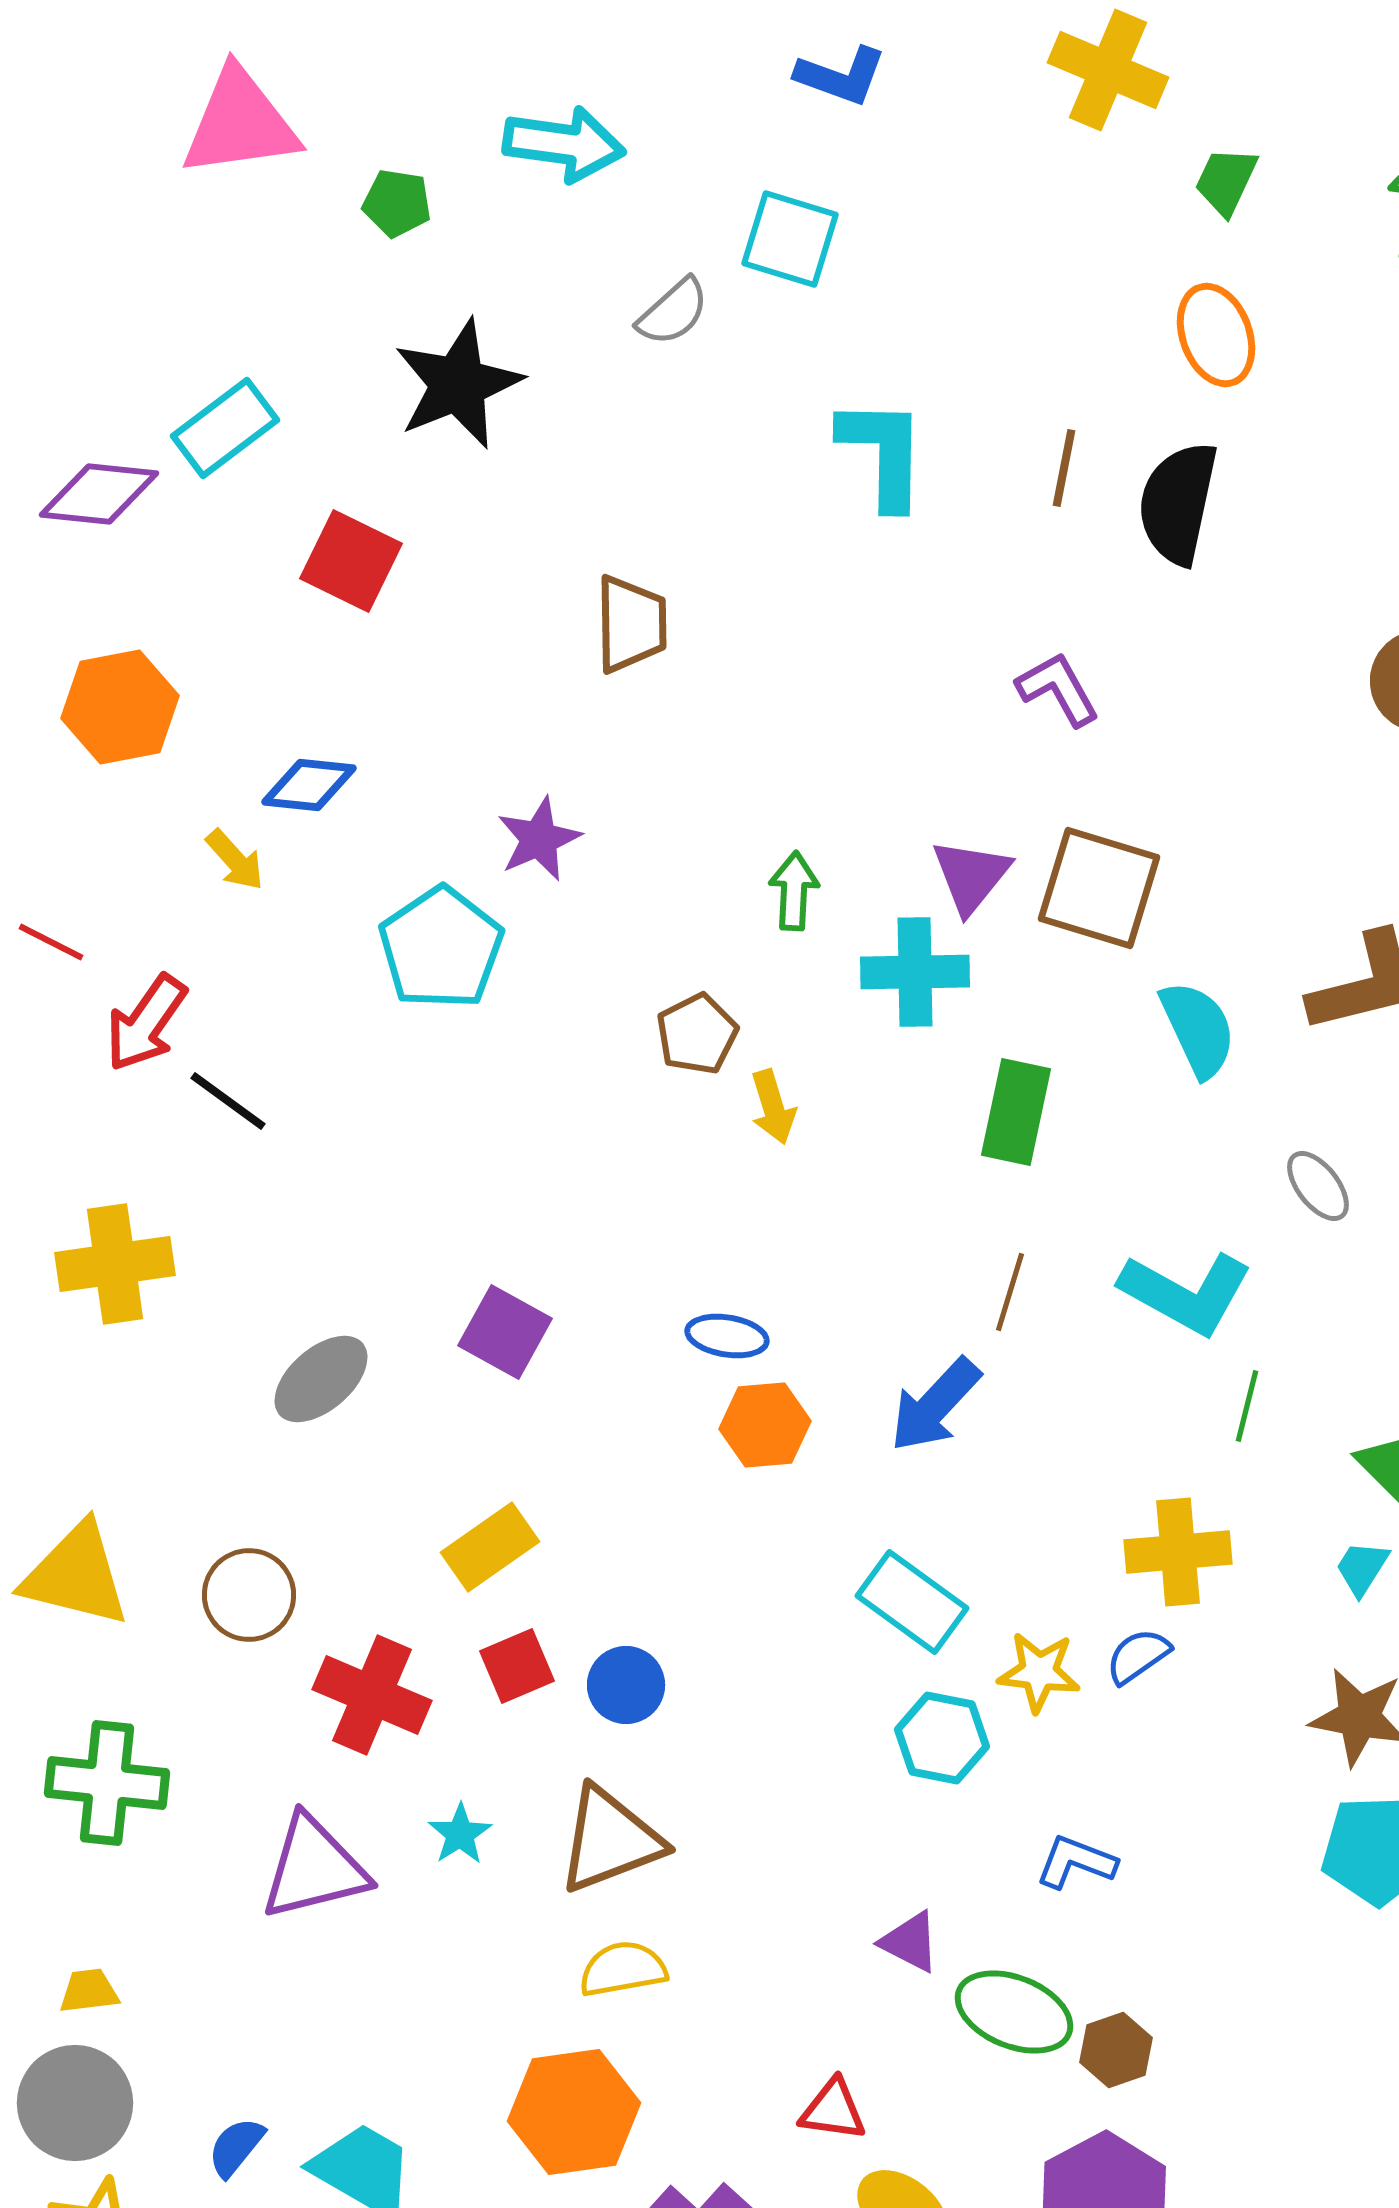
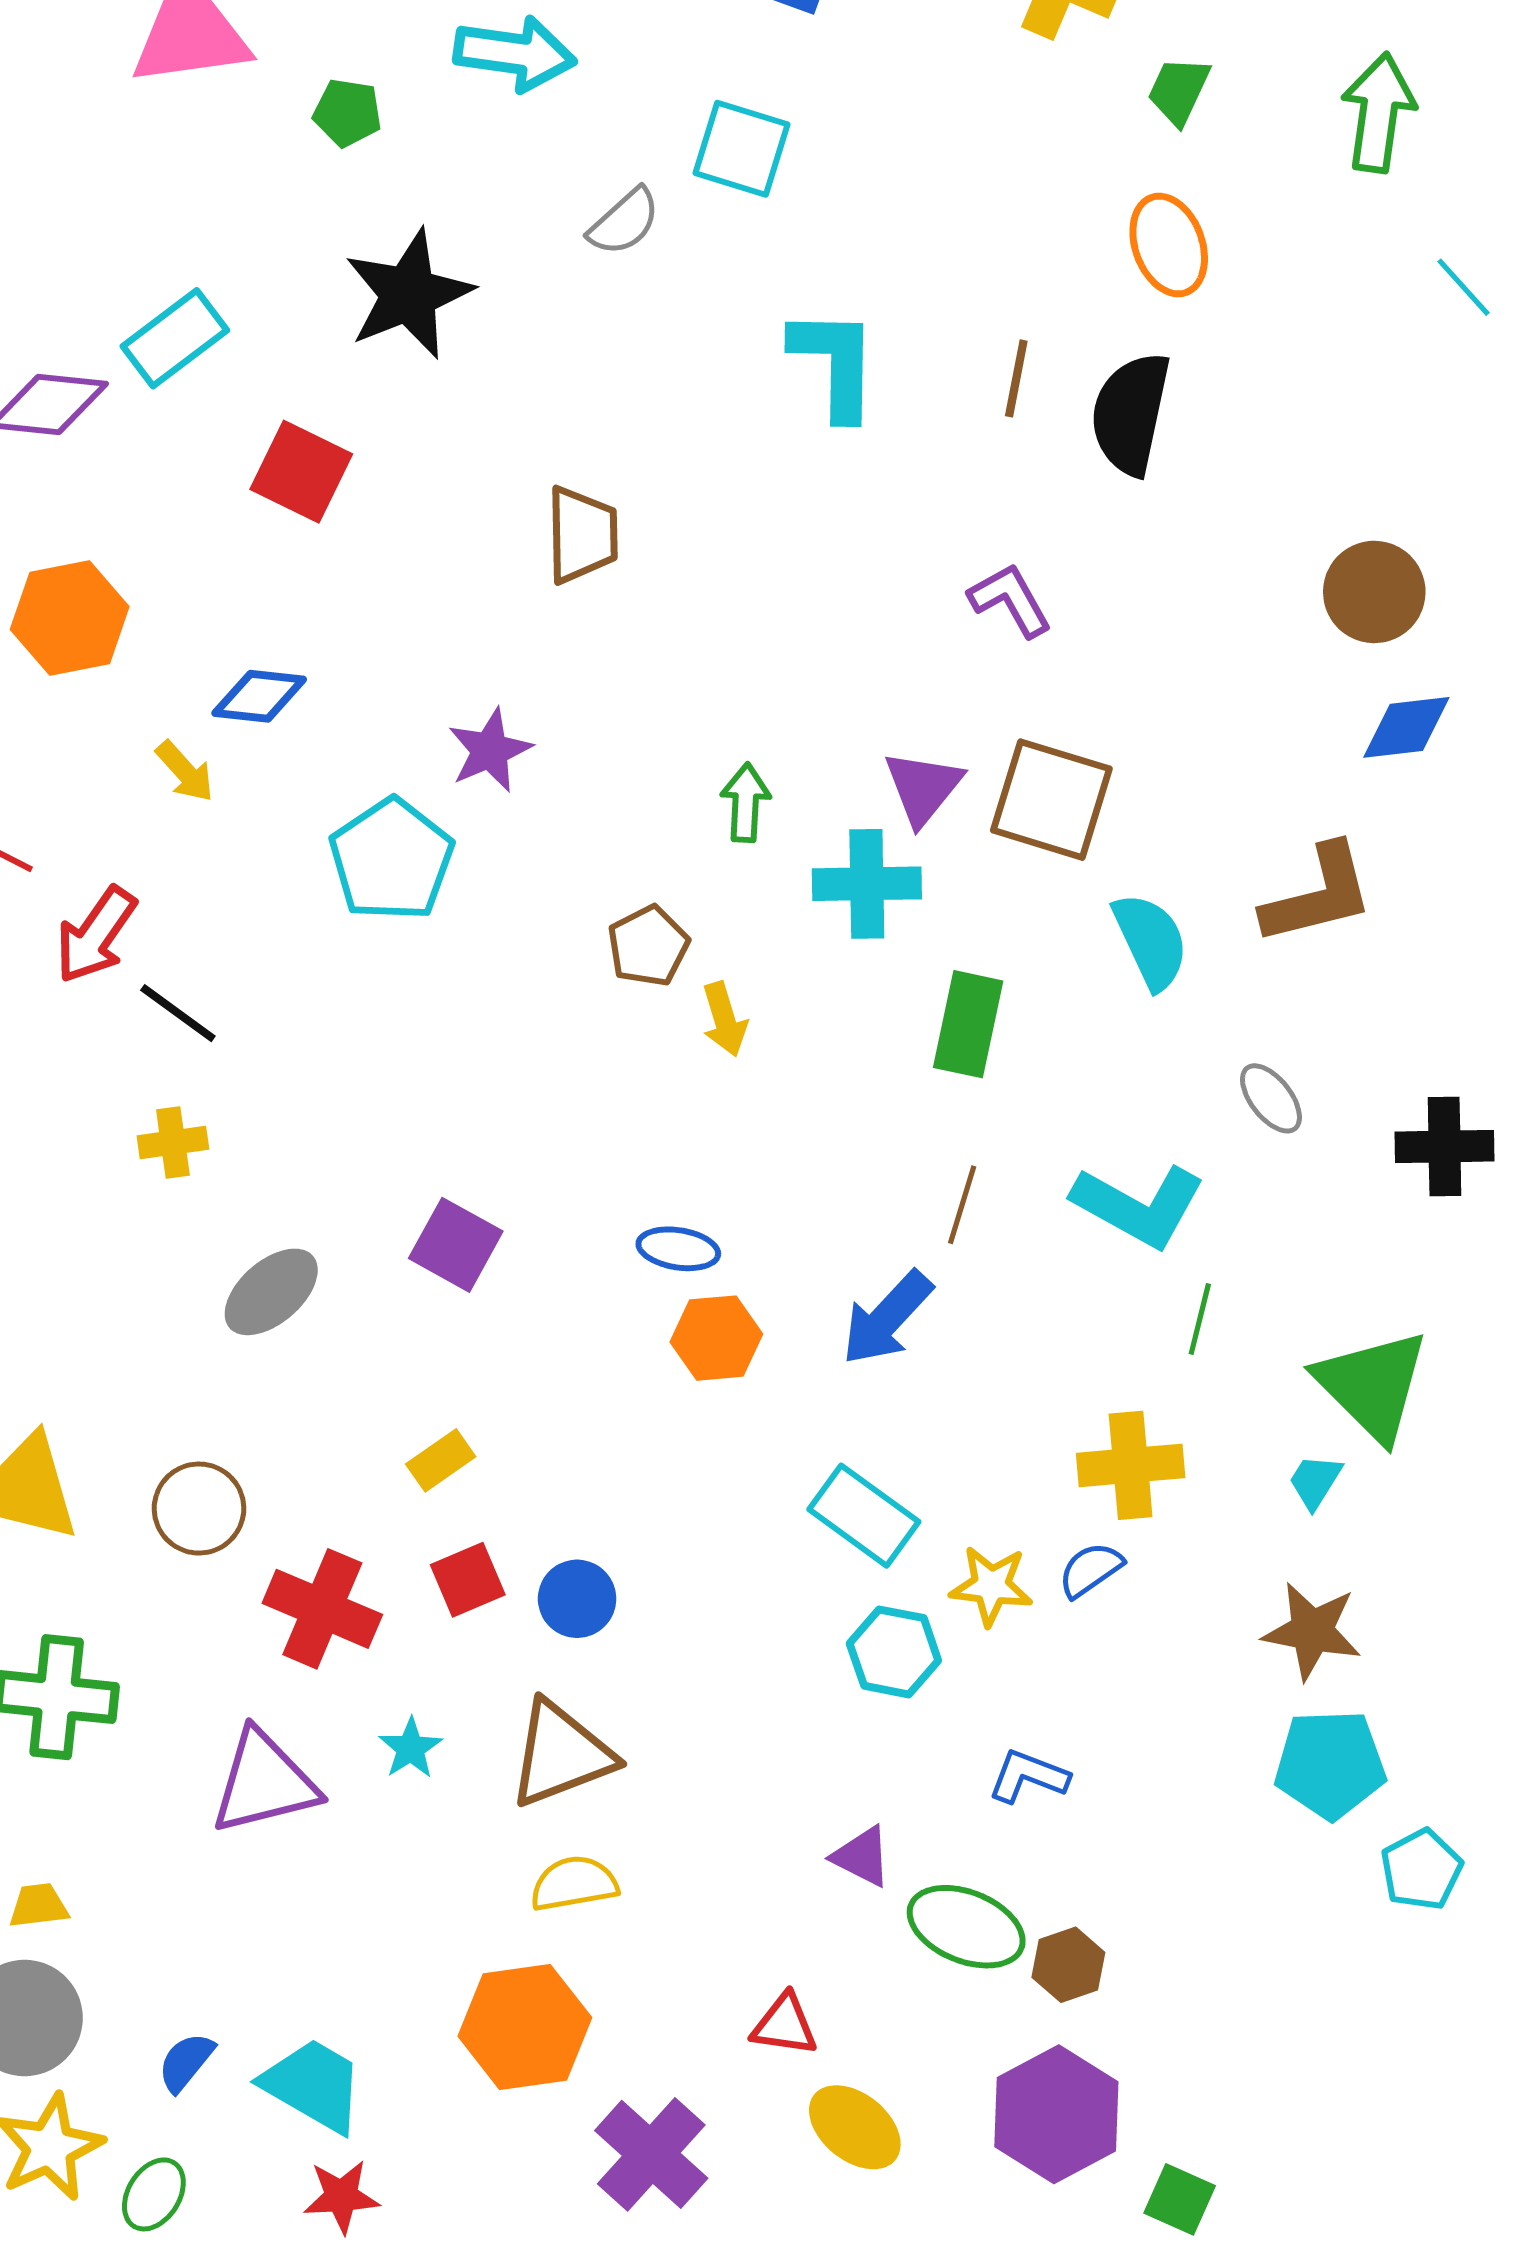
yellow cross: (115, 1264) -> (173, 1143), moved, size x0.6
yellow rectangle: (490, 1547) -> (441, 1460), size x0.7

